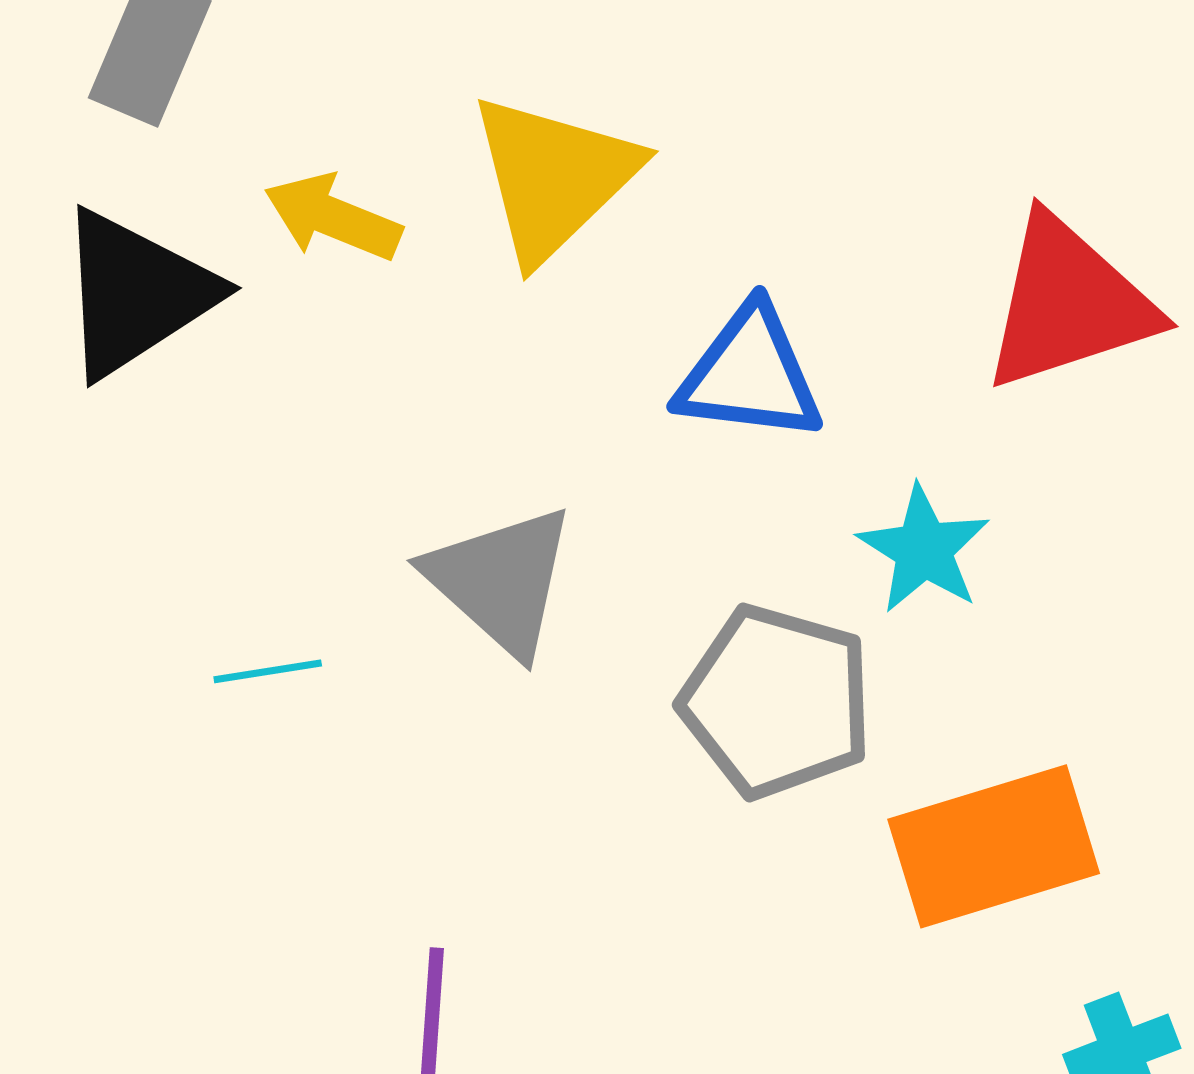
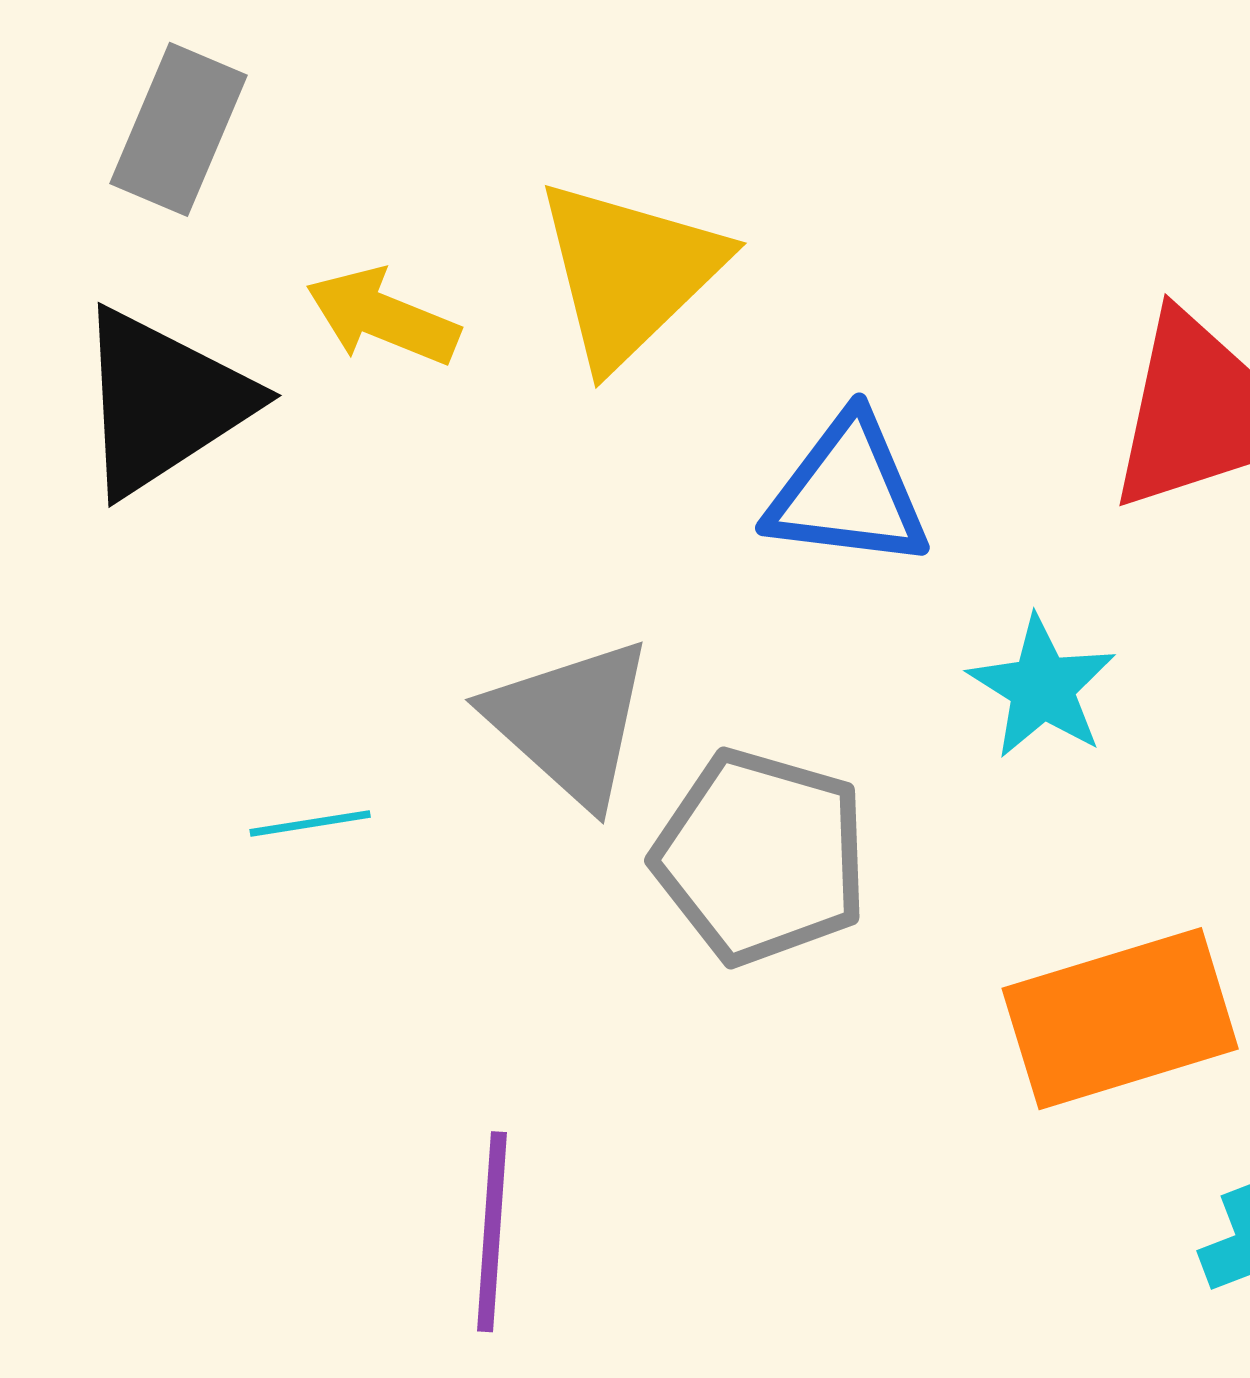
gray pentagon: (777, 701) -> (761, 857), moved

